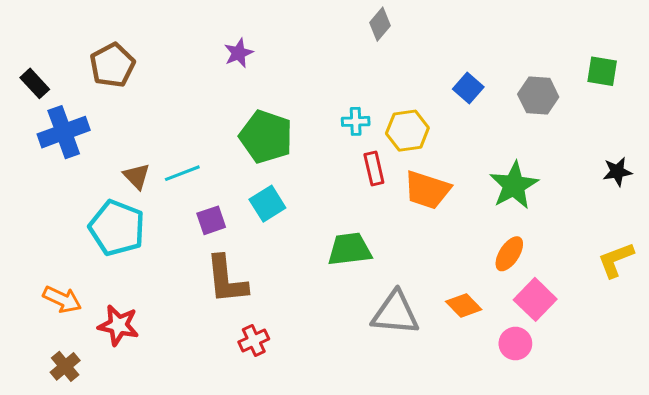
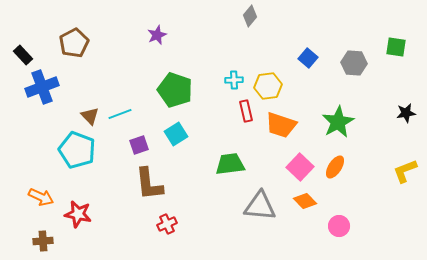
pink square: (535, 299) -> (300, 167), moved
brown cross: (65, 366) -> (43, 241), turned 36

